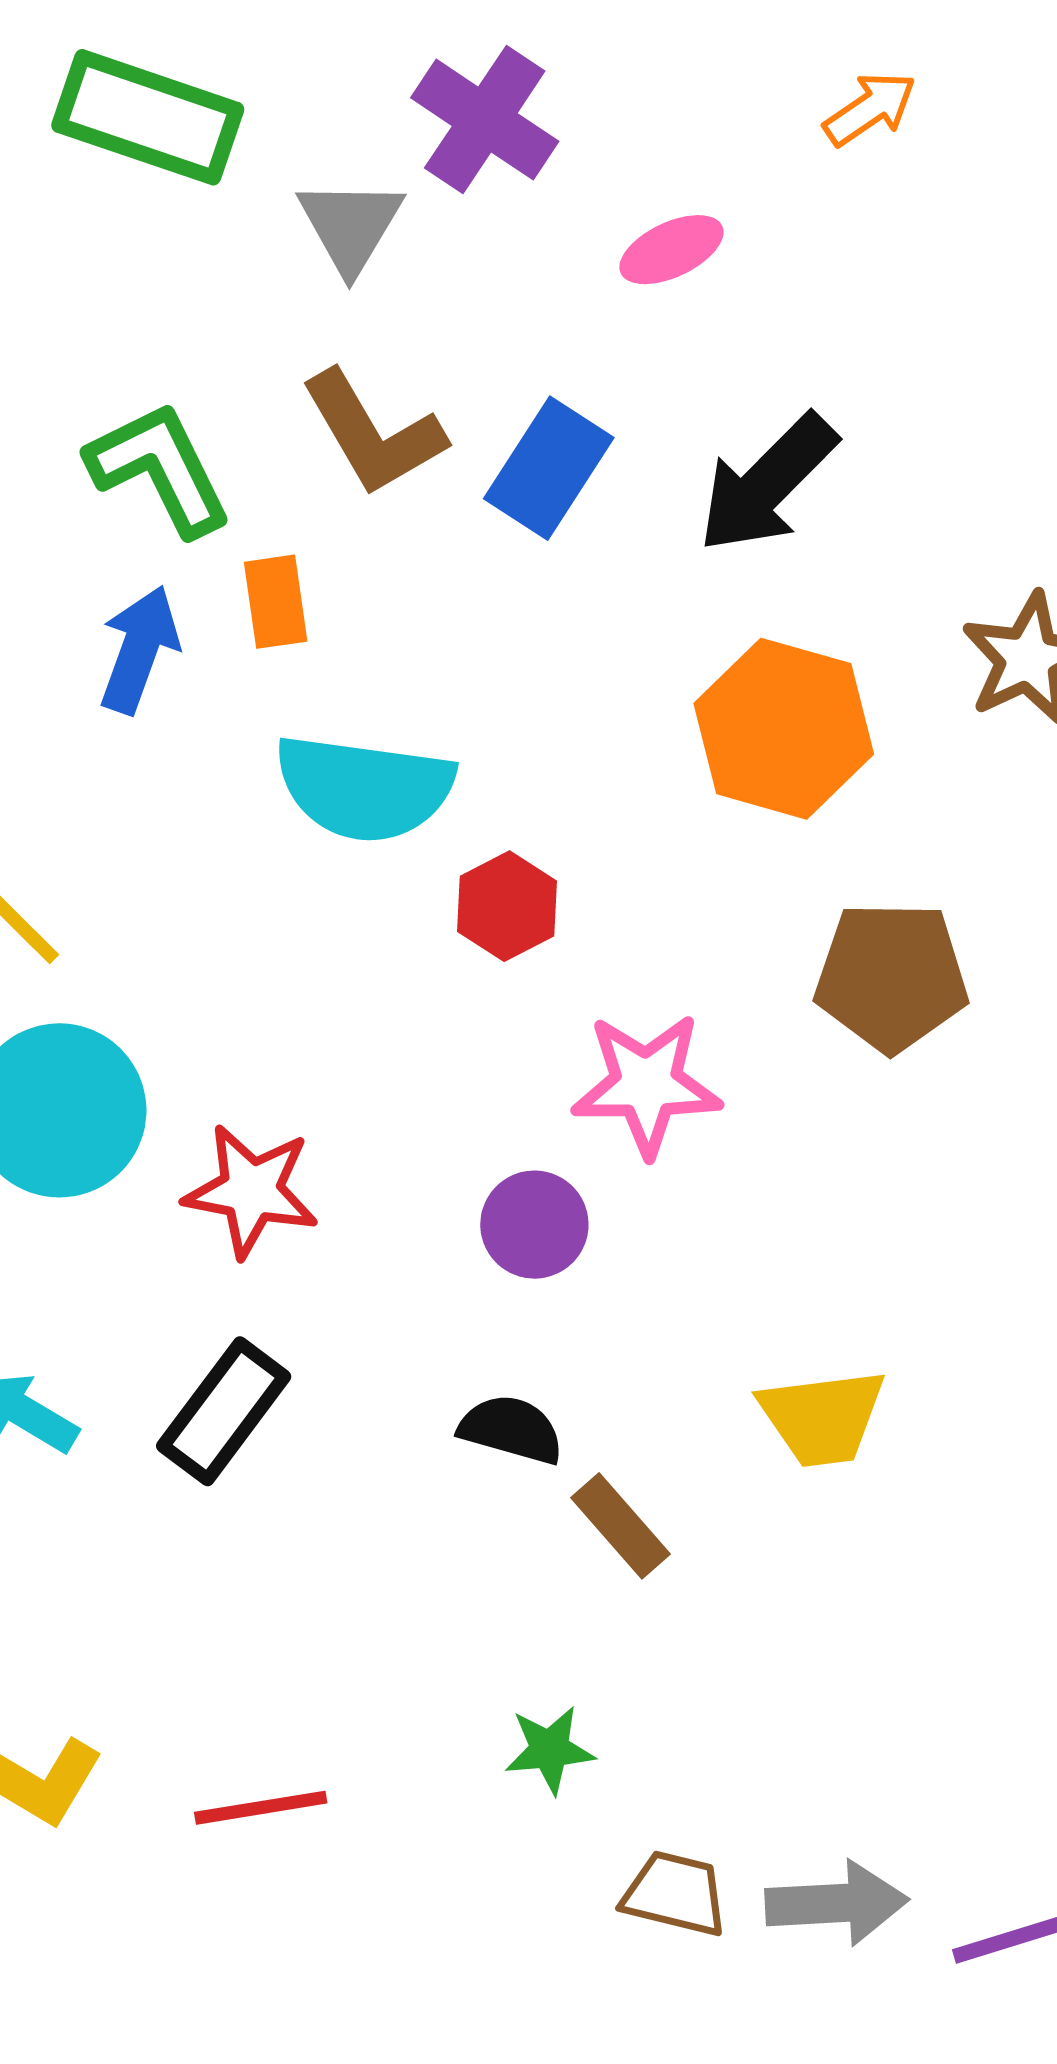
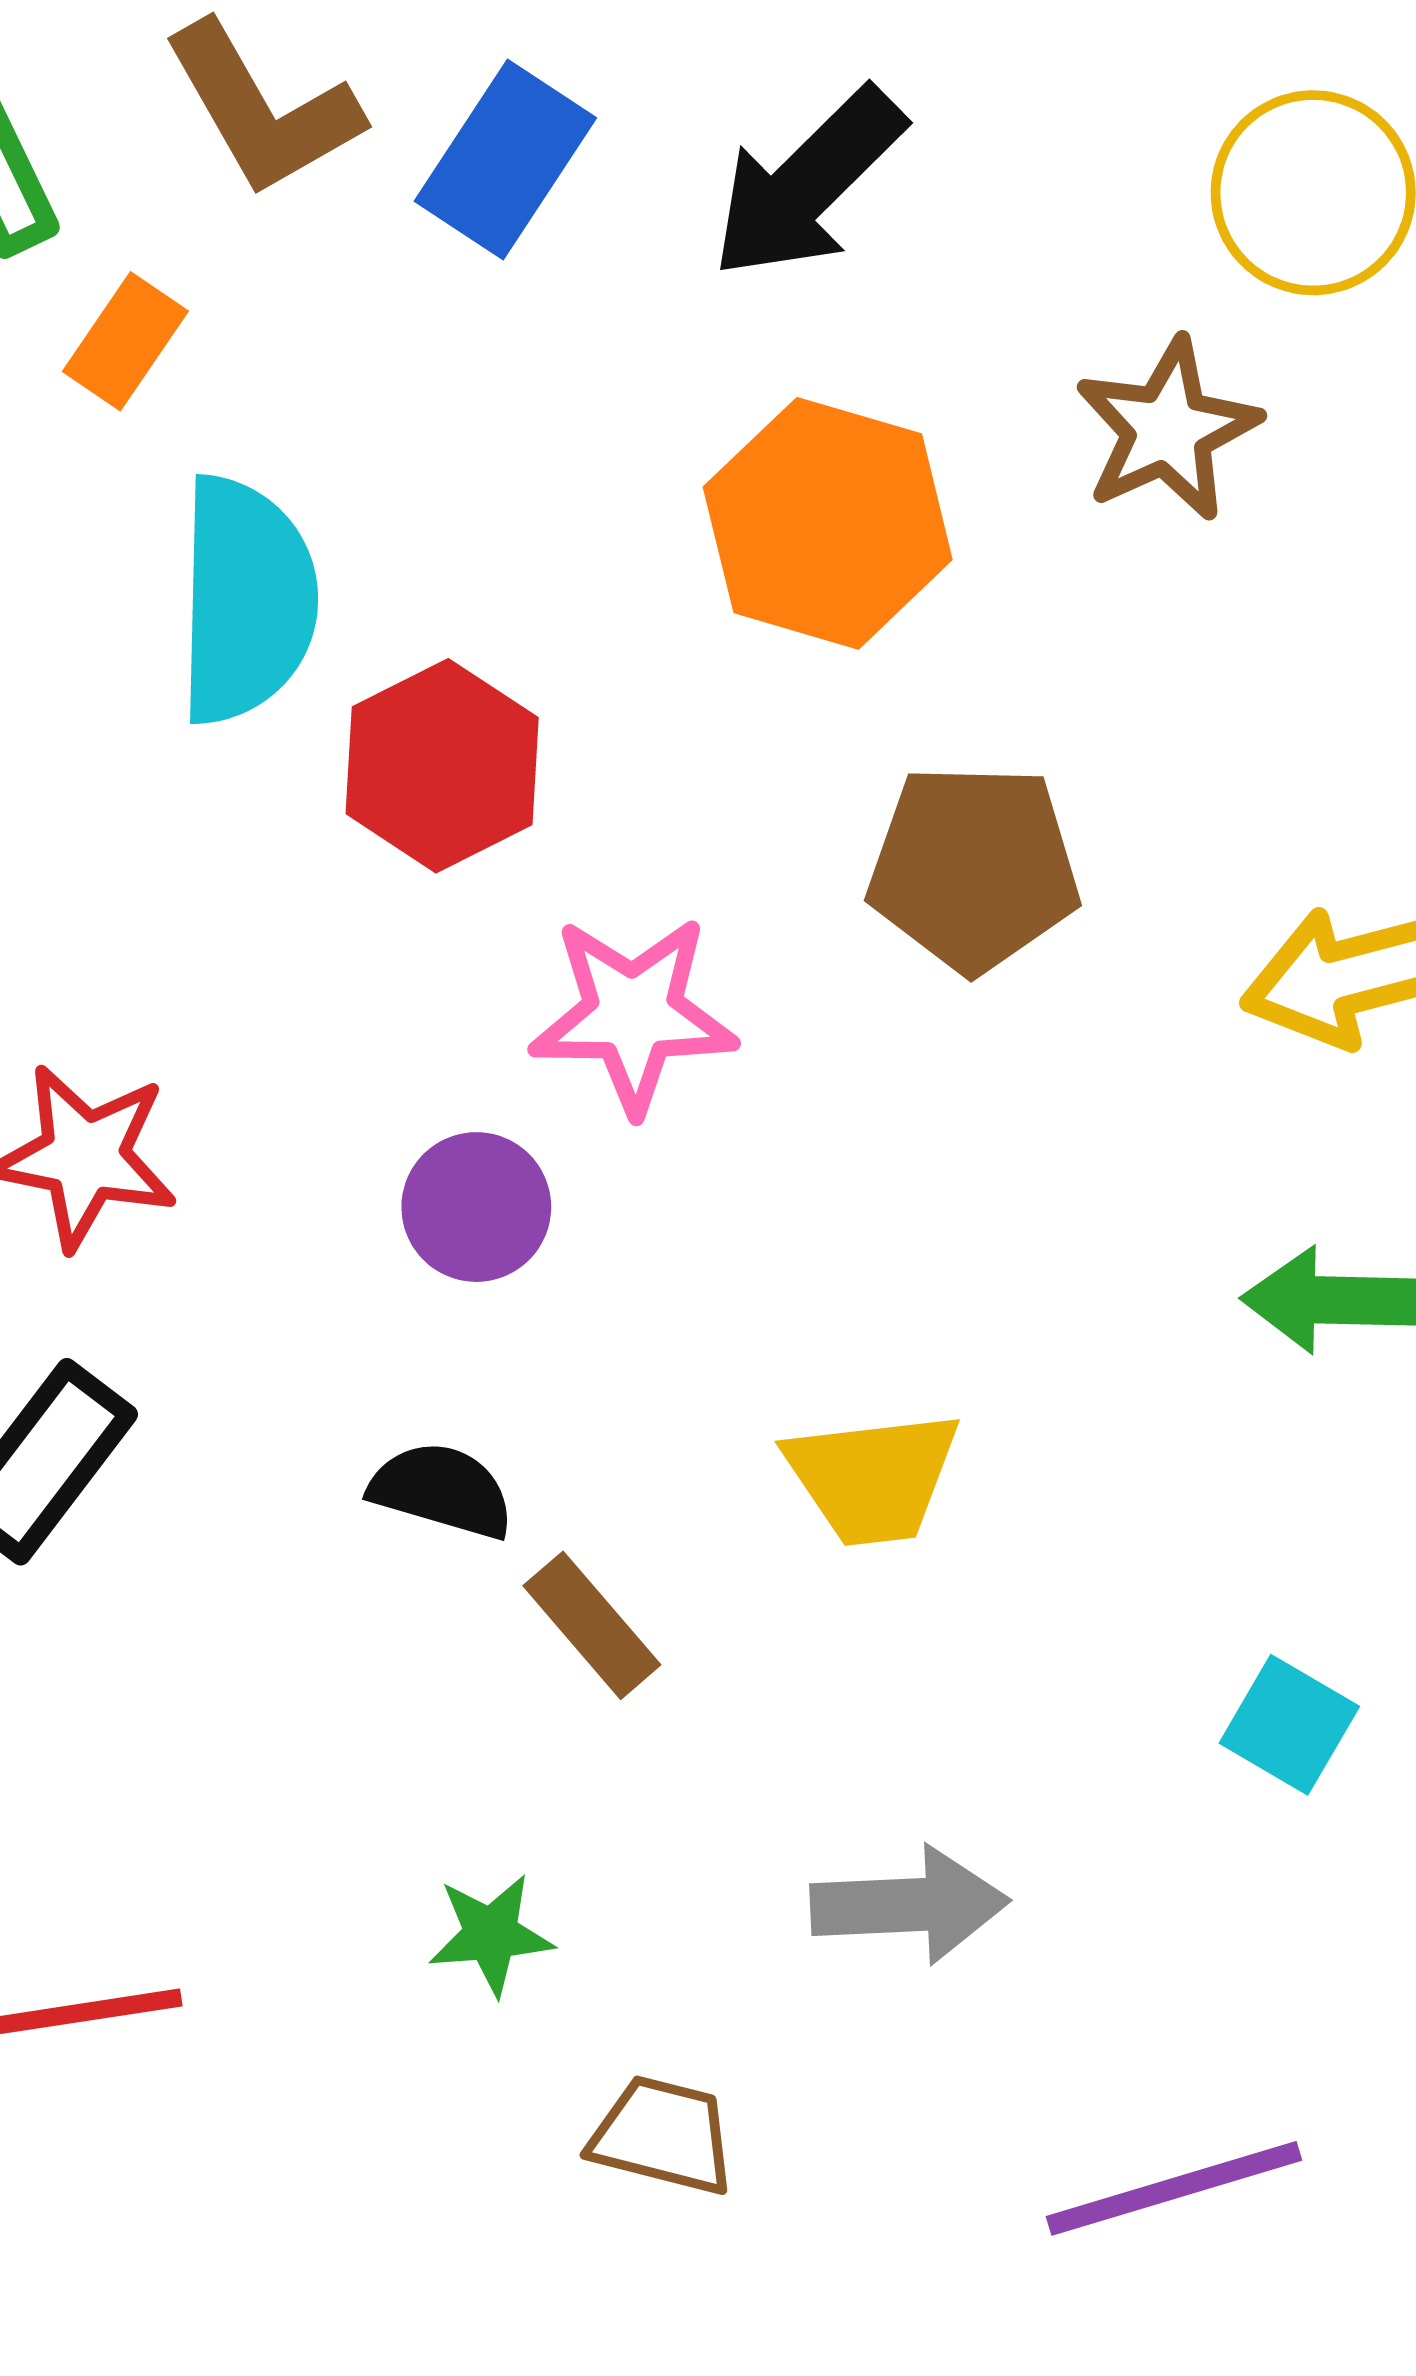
orange rectangle: (276, 602) -> (125, 341), turned 42
cyan semicircle: (364, 788) -> (246, 600), turned -97
red hexagon: (507, 906) -> (442, 766), size x1.4
gray arrow: (837, 1903) -> (910, 1905), moved

